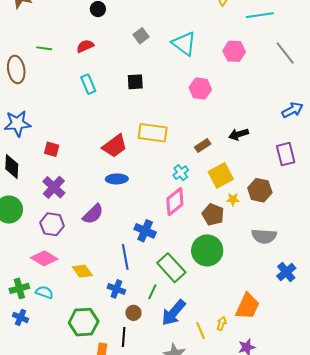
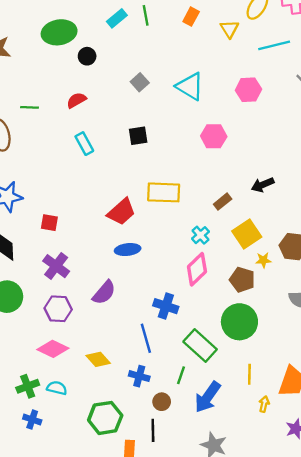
yellow line: (201, 331) -> (249, 374), moved, turned 30

